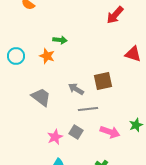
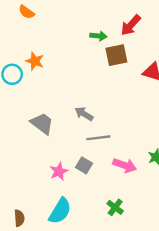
green arrow: (60, 40) -> (98, 36), moved
orange star: (47, 56) -> (35, 61), moved
brown square: (103, 81) -> (116, 55), moved

